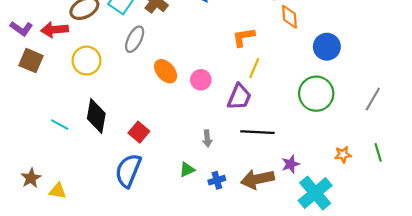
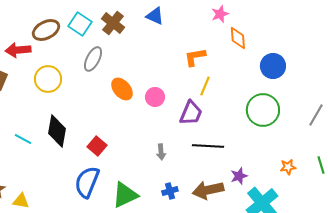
green triangle: (187, 170) -> (125, 195), moved, size x1.8

